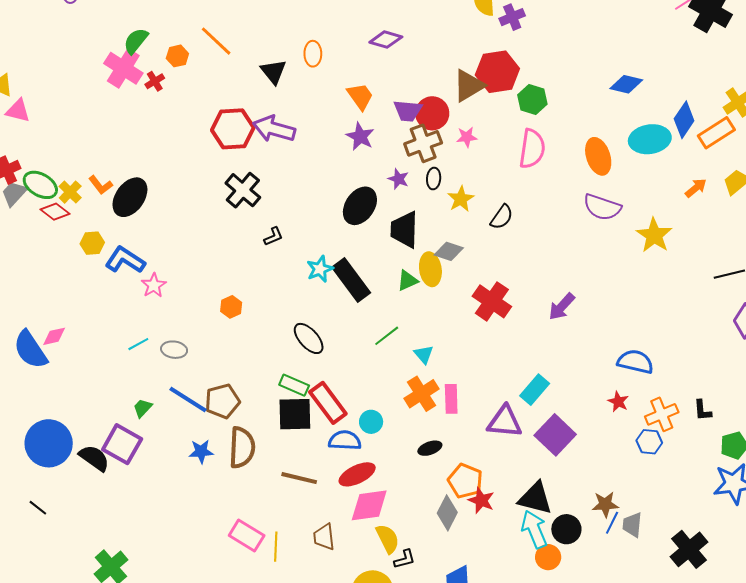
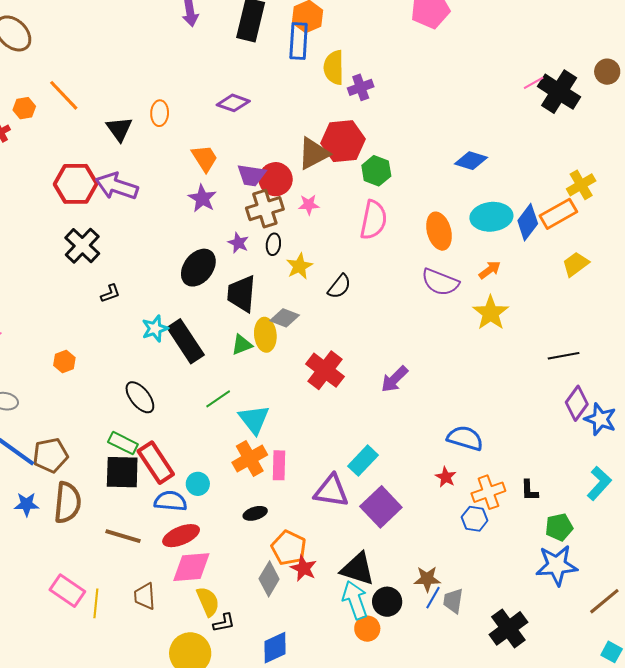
blue diamond: (684, 120) -> (528, 222), moved
orange arrow: (696, 188) -> (490, 270), moved
cyan triangle: (424, 354) -> (254, 419), size x1.6

